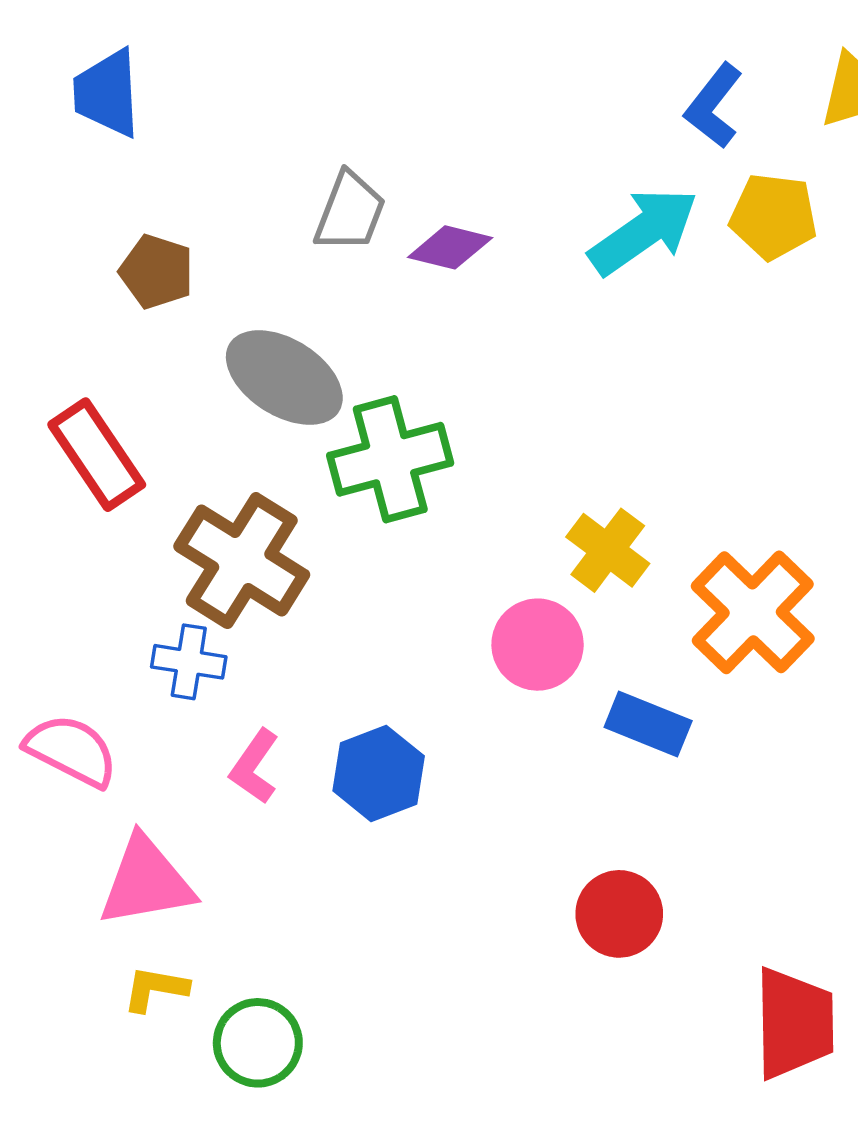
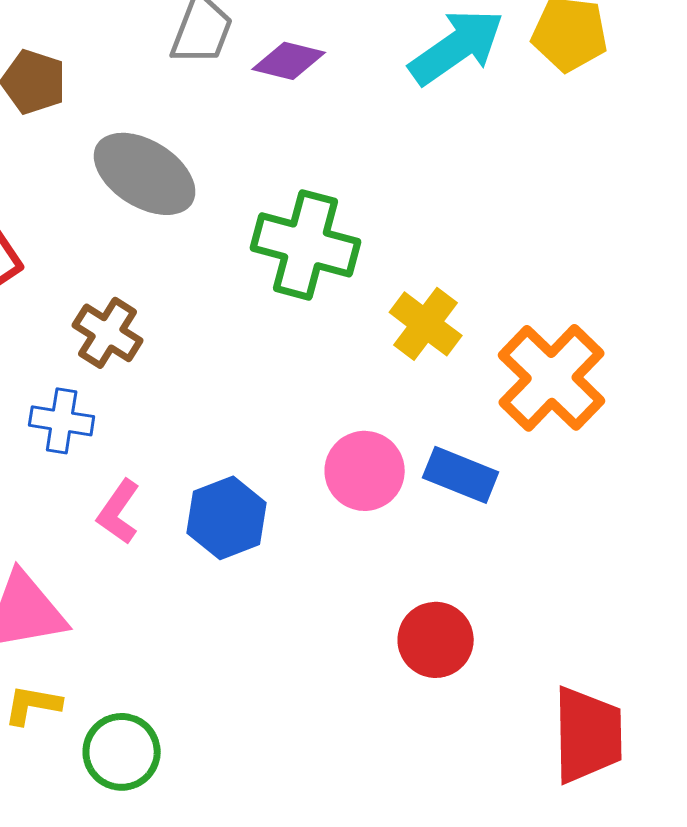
green cross: (390, 459) -> (306, 245), moved, turned 30
brown cross: (242, 561) -> (108, 333), size x0.6
pink circle: (538, 645) -> (365, 471), moved

